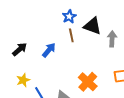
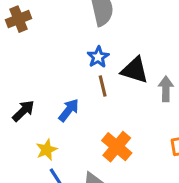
yellow star: (23, 80) -> (47, 150), moved
orange cross: (88, 82) -> (117, 147), moved

